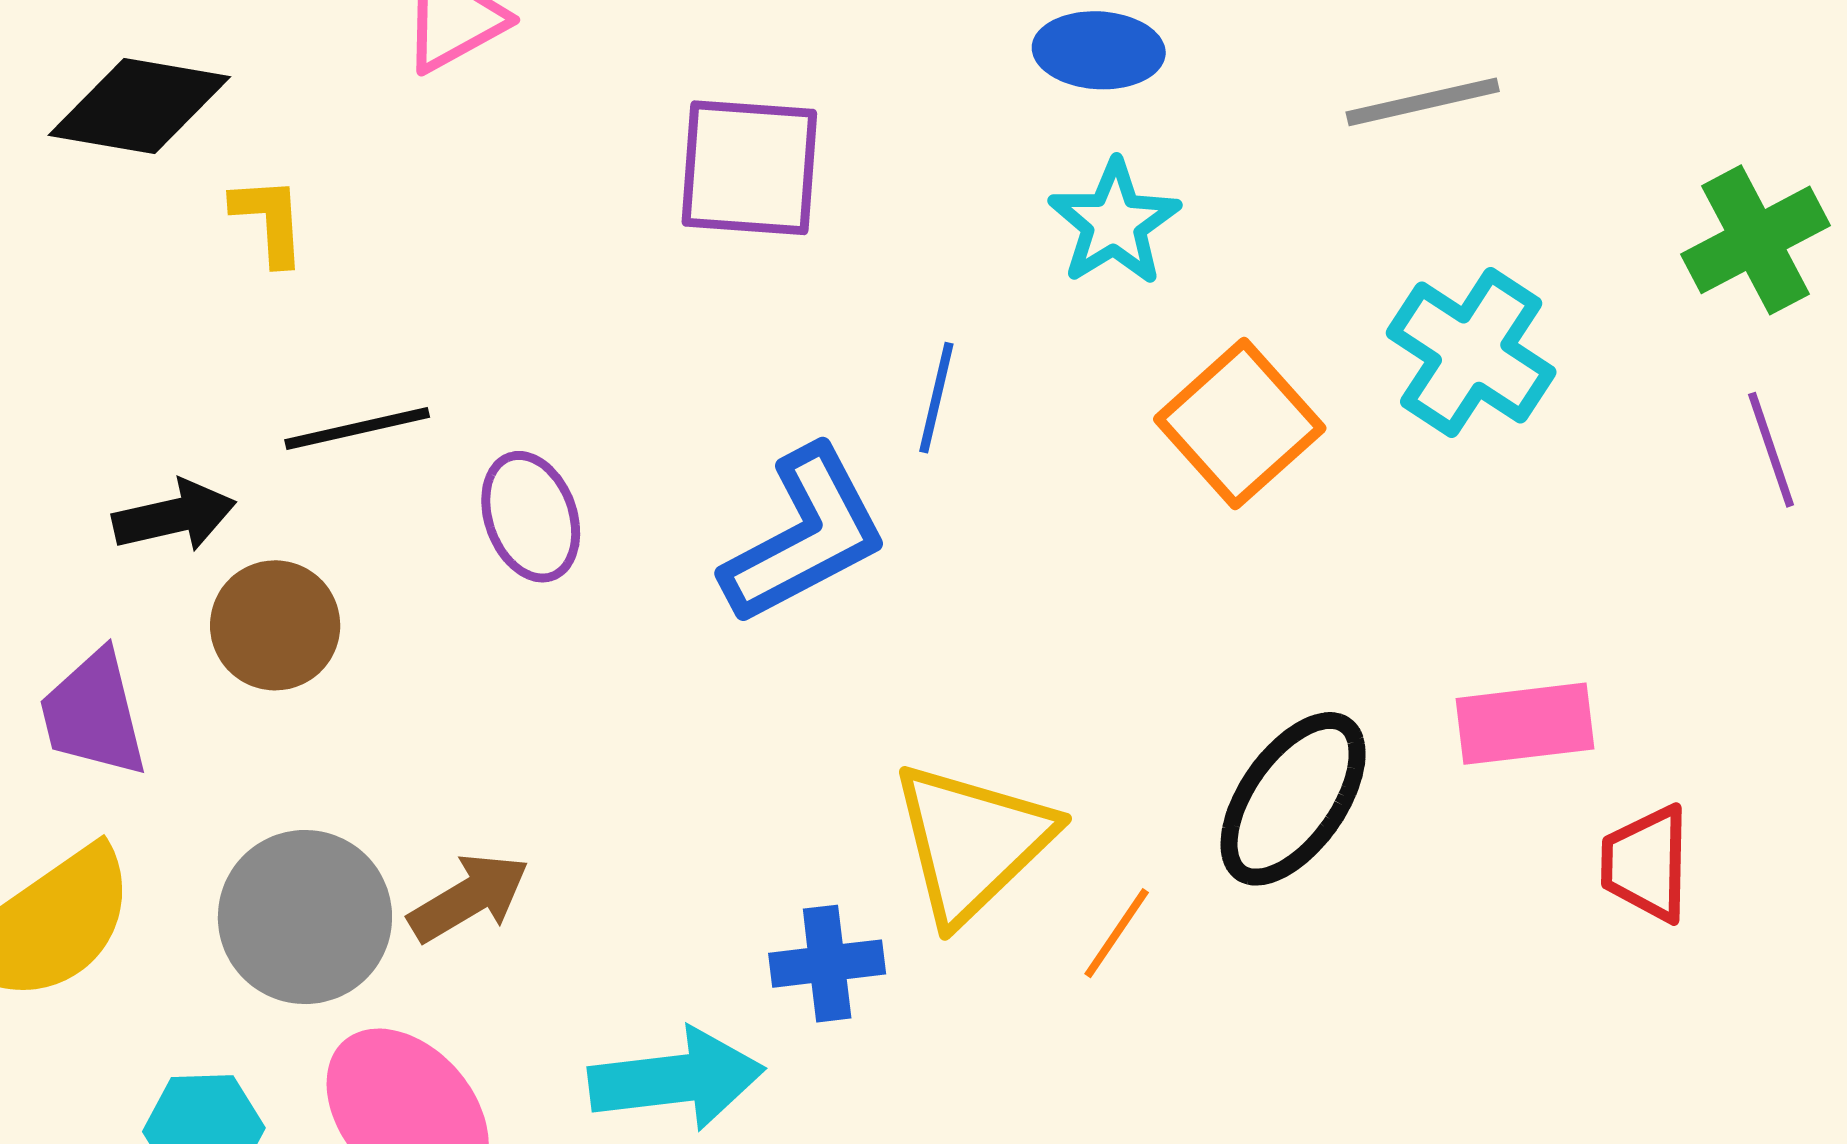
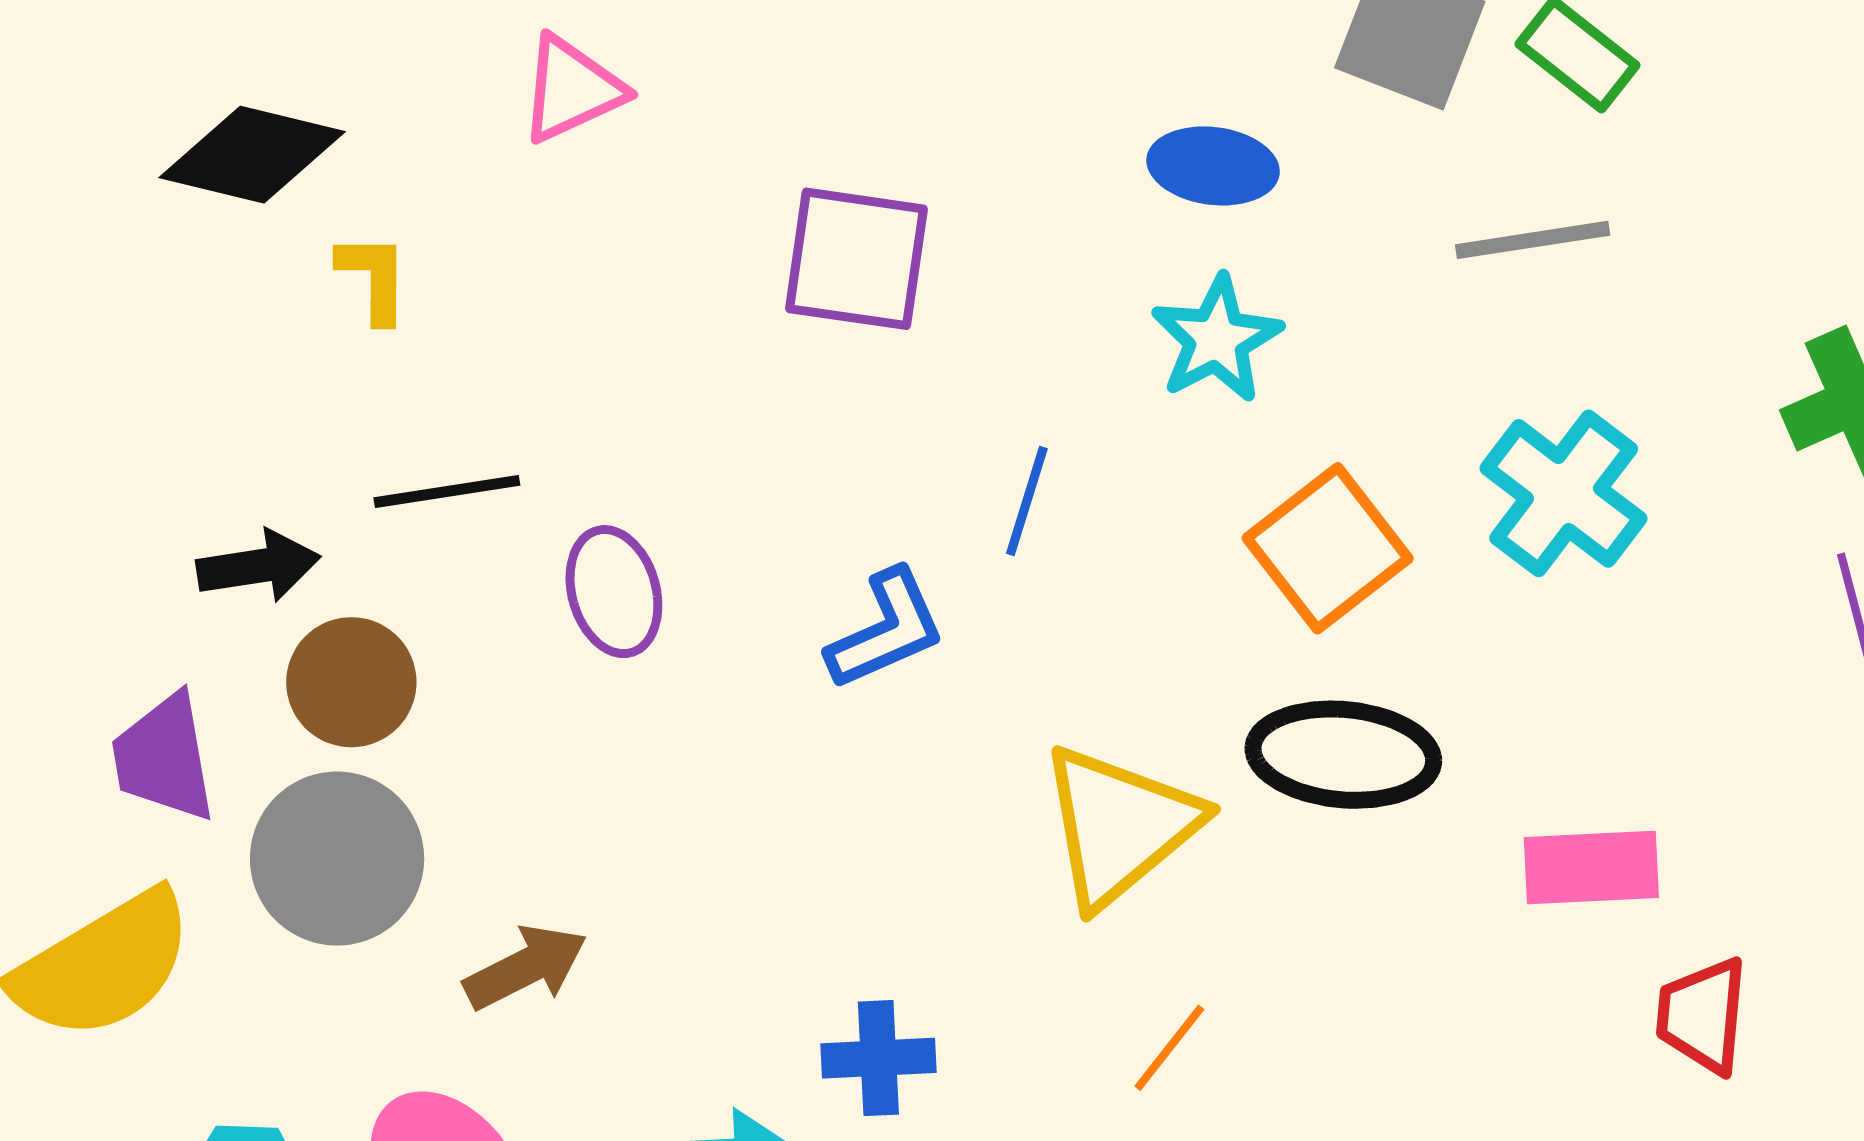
blue L-shape: (805, 536) -> (886, 630), size x0.7
black ellipse: (1293, 799) -> (1343, 755), moved, turned 56
yellow triangle: (972, 842) -> (1120, 826), moved
gray circle: (305, 917) -> (337, 859), moved

